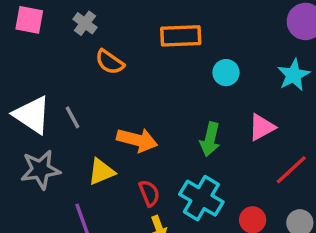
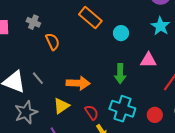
orange rectangle: (181, 36) -> (90, 18), turned 55
orange semicircle: (110, 62) -> (53, 42), turned -138
pink triangle: (262, 127) -> (148, 60), turned 42

